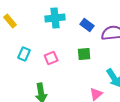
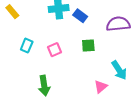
blue rectangle: (87, 25) -> (80, 16), moved

